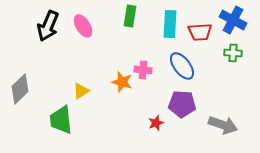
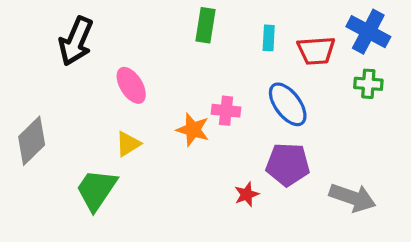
cyan rectangle: (170, 24) -> (269, 38), size x0.6
pink ellipse: (83, 26) -> (131, 85), moved
green trapezoid: (61, 120) -> (96, 190), turned 40

